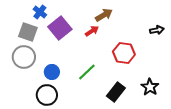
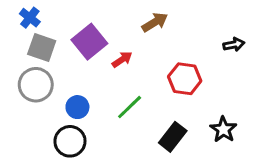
blue cross: (40, 12) -> (30, 18), moved
red arrow: (92, 31) -> (122, 59), moved

